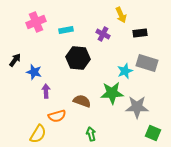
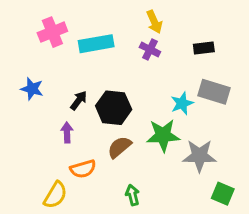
yellow arrow: (121, 15) -> (154, 22), moved
cyan rectangle: (66, 30) -> (96, 44), size x1.6
black hexagon: (78, 58) -> (114, 108), moved
black arrow: (15, 60) -> (79, 100), moved
blue star: (34, 72) -> (32, 89), moved
brown semicircle: (82, 101) -> (119, 147), turned -60

